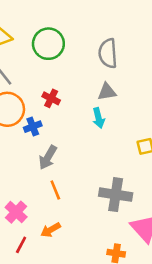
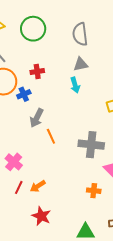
red cross: (51, 98) -> (37, 71), turned -32
orange line: (55, 190) -> (51, 136), moved
orange arrow: (51, 230) -> (38, 186), moved

